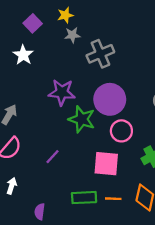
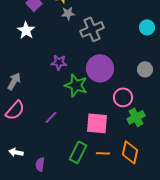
purple star: (62, 92) -> (59, 62), size x0.7
pink circle: (121, 131) -> (123, 97), moved
white arrow: (12, 186) -> (16, 152), moved, turned -96
green rectangle: (84, 198) -> (78, 152), turned -60

